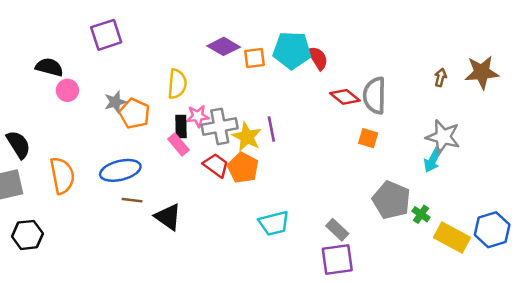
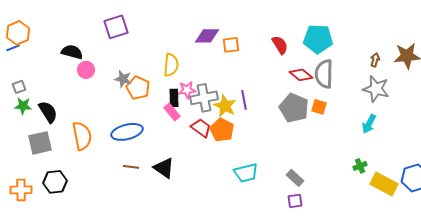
purple diamond: (224, 46) -> (207, 36), turned -30
cyan pentagon: (292, 50) -> (318, 39), moved
gray star: (115, 102) -> (123, 79), turned 30
gray star: (443, 137) -> (376, 89), moved
brown line: (132, 200) -> (131, 167), moved
gray pentagon: (391, 200) -> (294, 108), moved
green cross: (421, 214) -> (360, 166), turned 32
purple square: (337, 259) -> (295, 201), size x0.6

